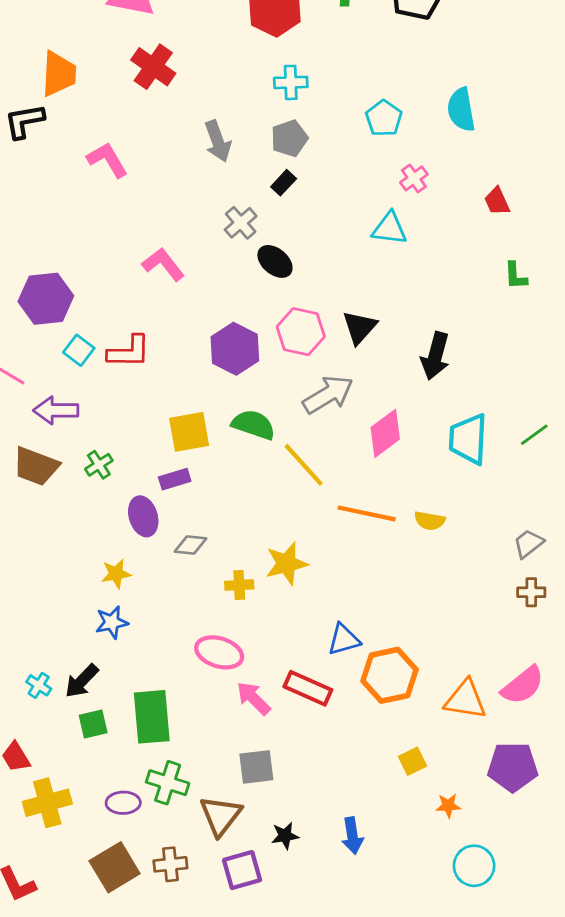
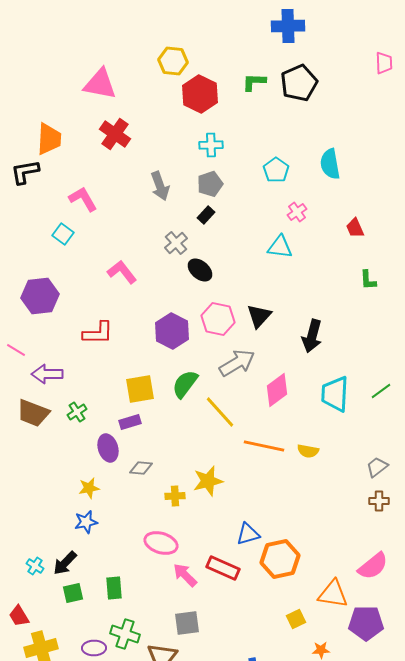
cyan square: (79, 350) -> (63, 234), moved
green semicircle: (254, 425) -> (185, 384), turned -72
orange triangle: (465, 700) -> (333, 594), moved
green rectangle: (152, 717) -> (114, 588), size x0.6

